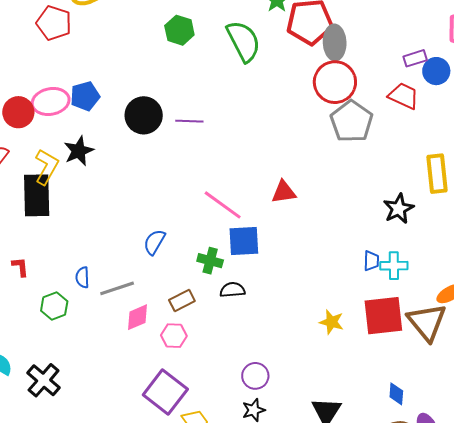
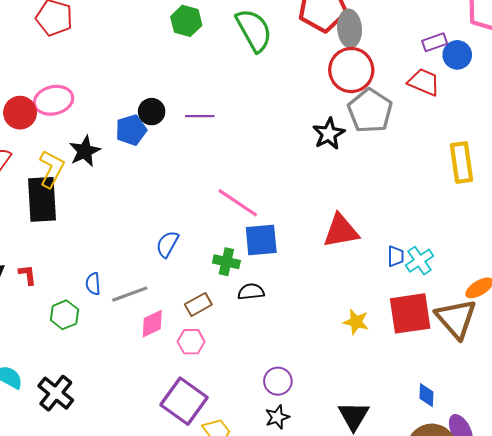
blue pentagon: (85, 96) -> (131, 130), moved
black circle: (144, 115) -> (152, 112), size x0.7
red triangle: (284, 192) -> (341, 231), moved, size x1.4
black star: (399, 209) -> (329, 134), moved
cyan cross: (394, 266) -> (419, 261), turned -32

